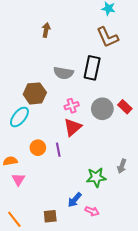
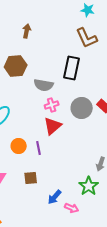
gray semicircle: (63, 73) -> (44, 85), moved
brown hexagon: (35, 93) -> (16, 66), moved
green star: (96, 177) -> (89, 186), moved, turned -30
brown square: (50, 216) -> (31, 178), moved

